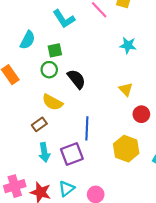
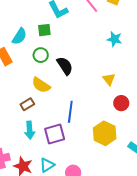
cyan semicircle: (28, 40) -> (19, 36), moved
green square: (55, 50) -> (44, 30), moved

